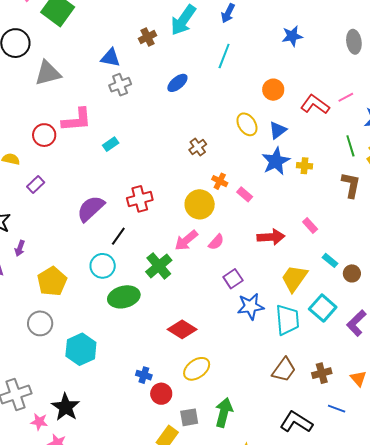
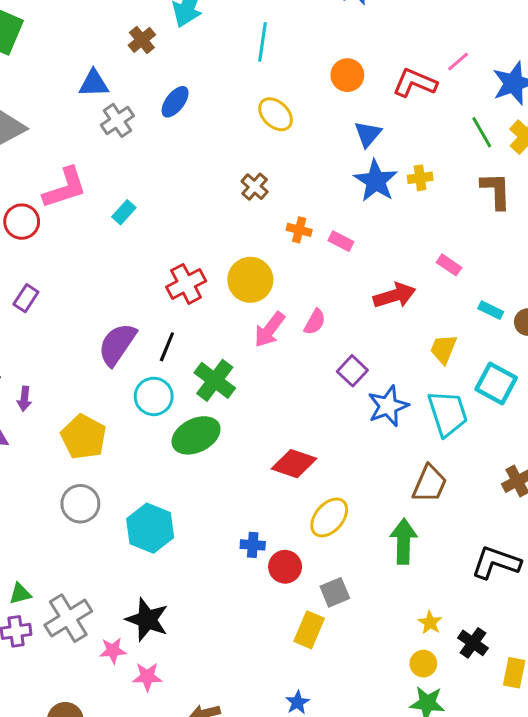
blue ellipse: (177, 83) -> (175, 102), moved
yellow ellipse: (247, 124) -> (276, 114), moved
yellow circle: (200, 204) -> (250, 280), moved
purple semicircle: (91, 209) -> (117, 344), moved
green cross: (159, 266) -> (215, 380), moved
yellow trapezoid: (294, 278) -> (444, 349), size x0.7
brown trapezoid: (284, 370) -> (430, 484), moved
green arrow: (224, 412) -> (403, 541), moved

